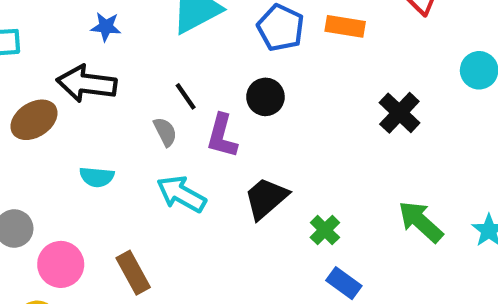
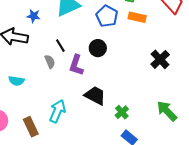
blue star: (106, 27) -> (34, 16), moved
cyan arrow: (181, 194) -> (57, 111), moved, turned 80
black trapezoid: (266, 198) -> (95, 96), turned 65

